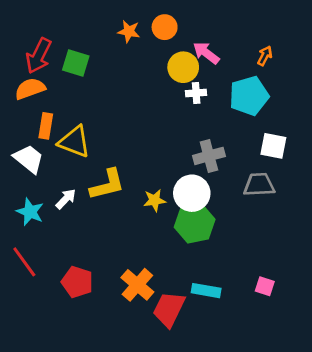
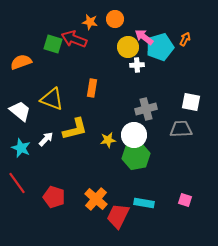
red arrow: (39, 56) -> (74, 39), moved, turned 85
cyan pentagon: (249, 96) -> (160, 47), moved
orange rectangle: (46, 126) -> (92, 88), moved

